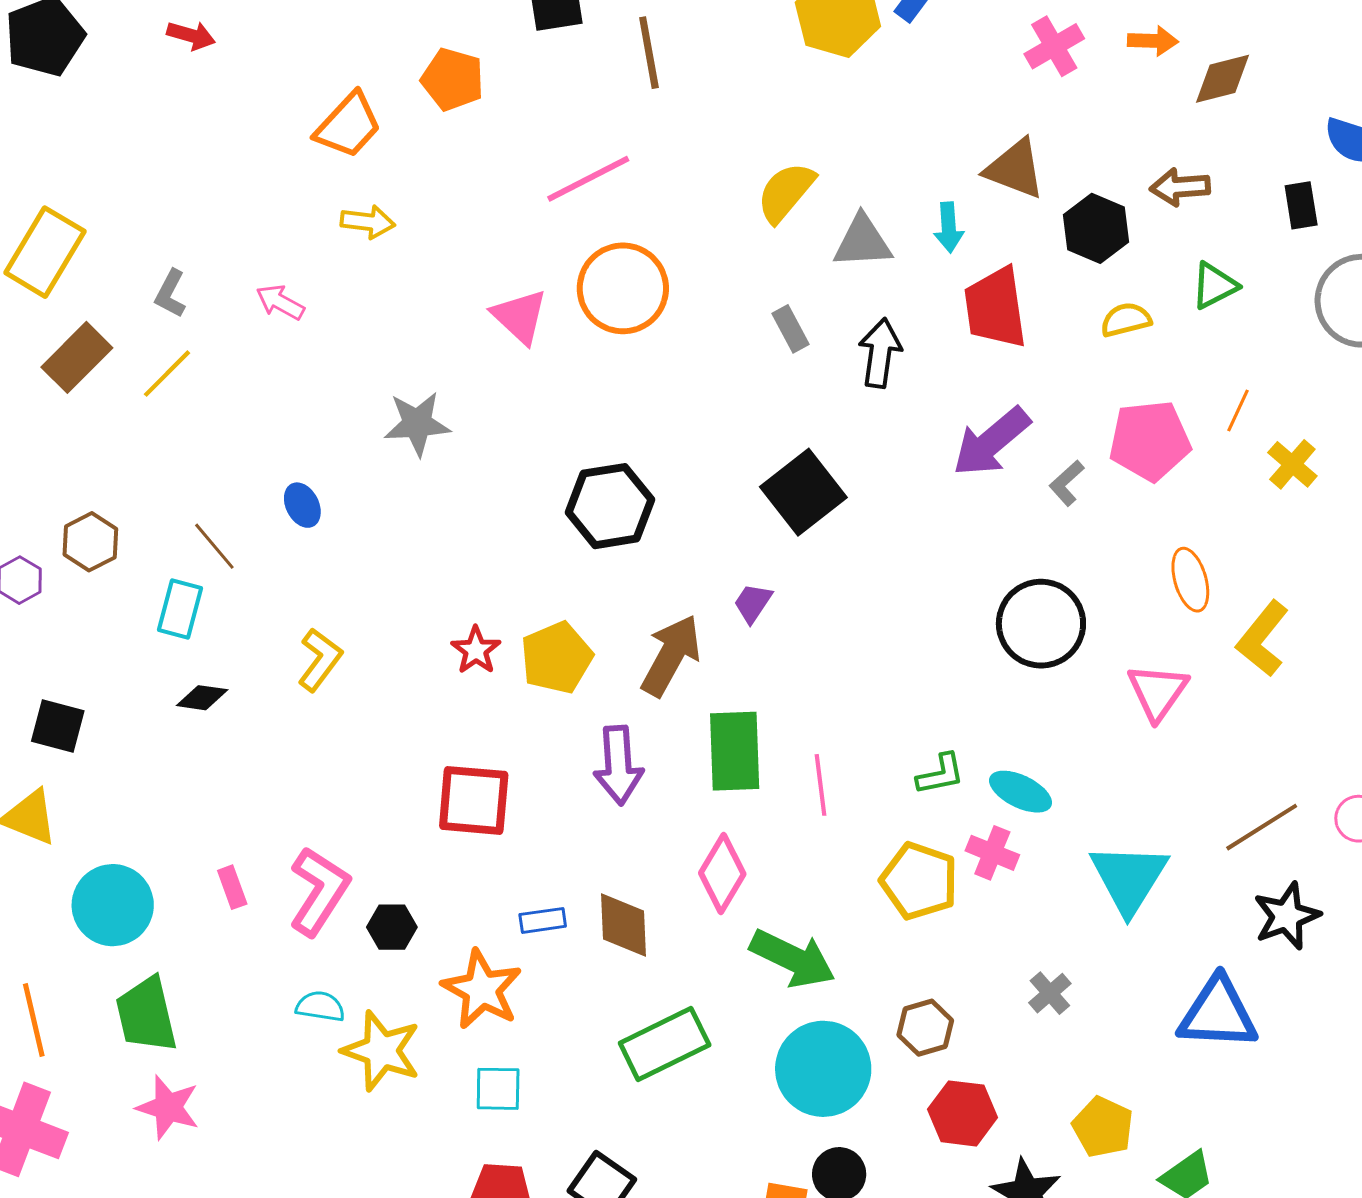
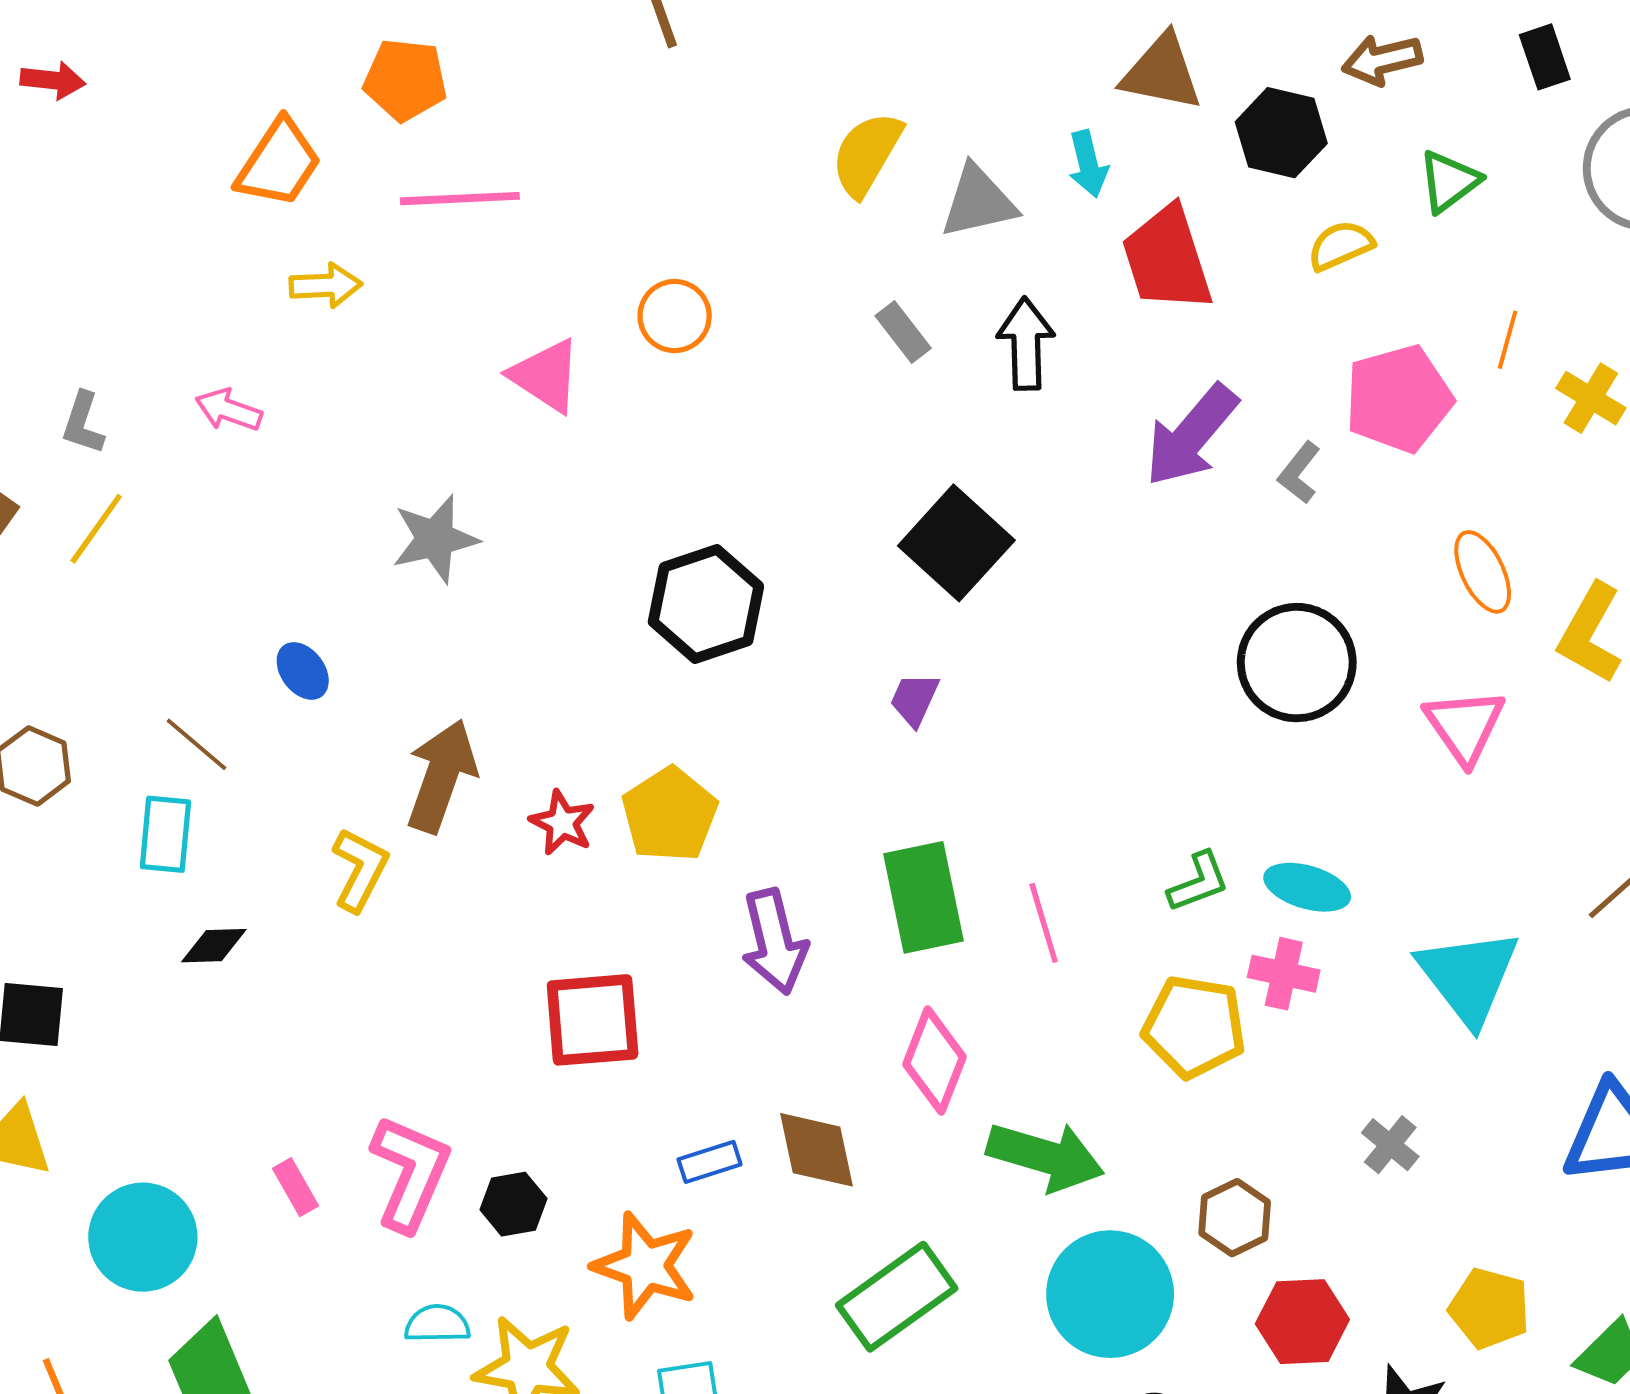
pink line: (588, 179) -> (460, 199), moved, turned 34
orange circle: (623, 288) -> (675, 316), size x0.6
brown arrow: (671, 656) -> (441, 776), moved

